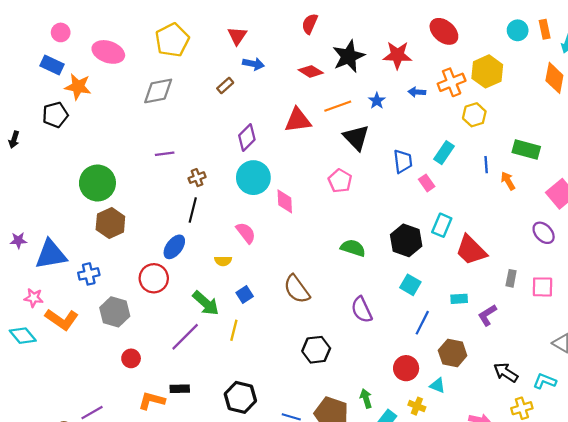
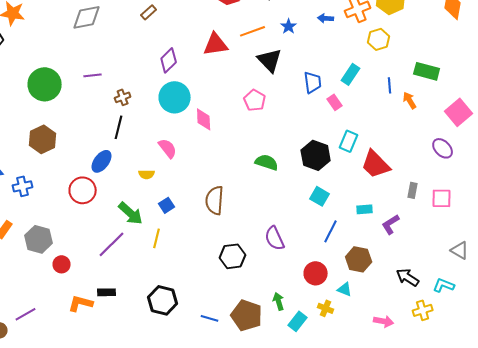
green circle: (97, 183) -> (45, 84), moved
brown semicircle: (297, 289) -> (215, 200), turned 40
purple semicircle: (362, 310) -> (275, 238), moved
gray hexagon: (115, 312) -> (39, 239), moved

